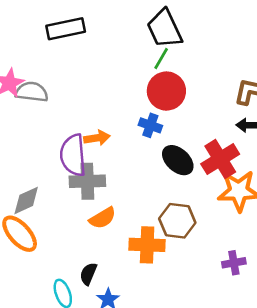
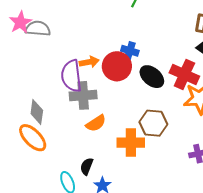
red circle: (166, 91) -> (117, 66), moved
red cross: (220, 159) -> (184, 74), turned -32
gray diamond: (26, 200) -> (37, 112), turned -55

